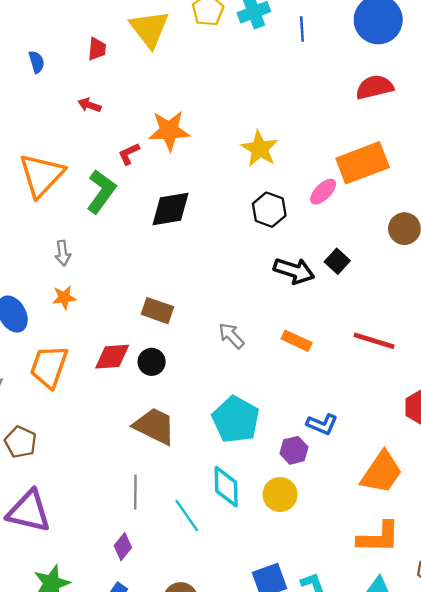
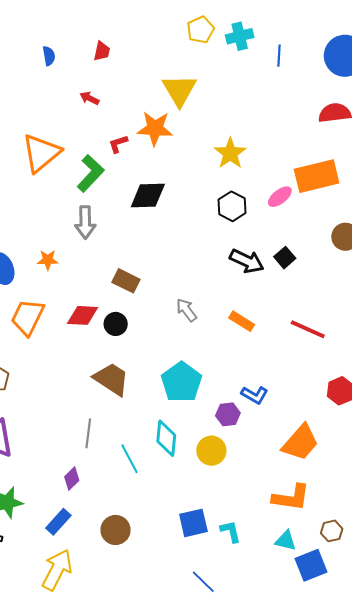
yellow triangle: (149, 29) -> (179, 90), moved
gray arrow: (63, 253) -> (85, 222), moved, size x1.5

